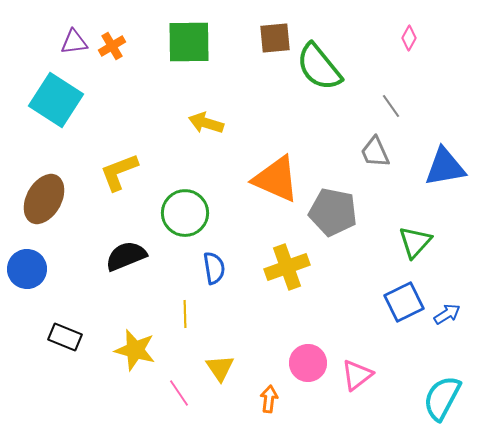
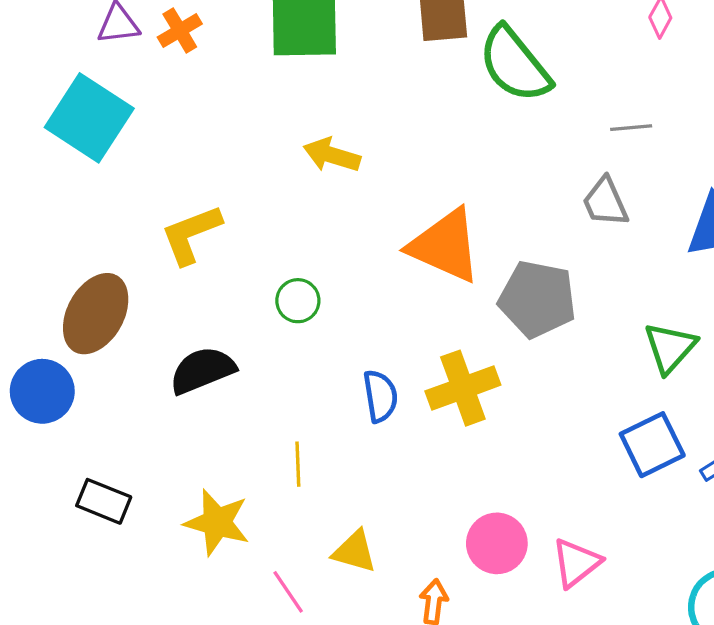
gray line: (391, 106) -> (631, 128), turned -60
brown ellipse: (44, 199) -> (96, 314), moved
green circle: (185, 213) -> (298, 301), size x0.6
blue semicircle: (214, 268) -> (380, 396), moved
yellow triangle: (220, 368) -> (354, 551), turned -40

